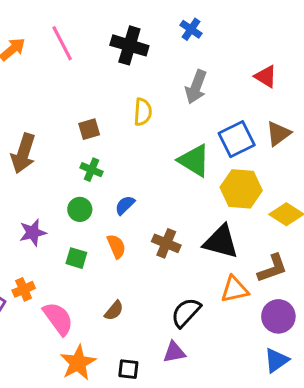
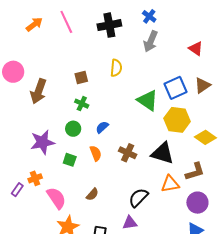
black cross: (129, 45) -> (109, 25), turned -30
gray arrow: (196, 87) -> (151, 41), moved
purple star: (33, 233) -> (42, 142), size x1.4

